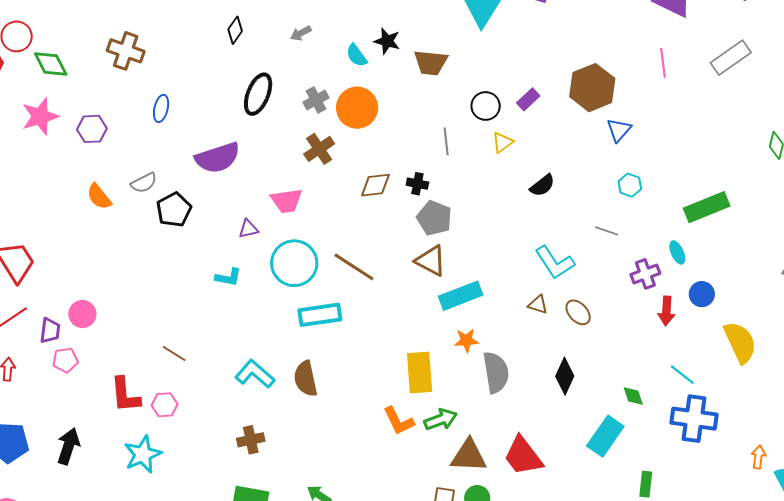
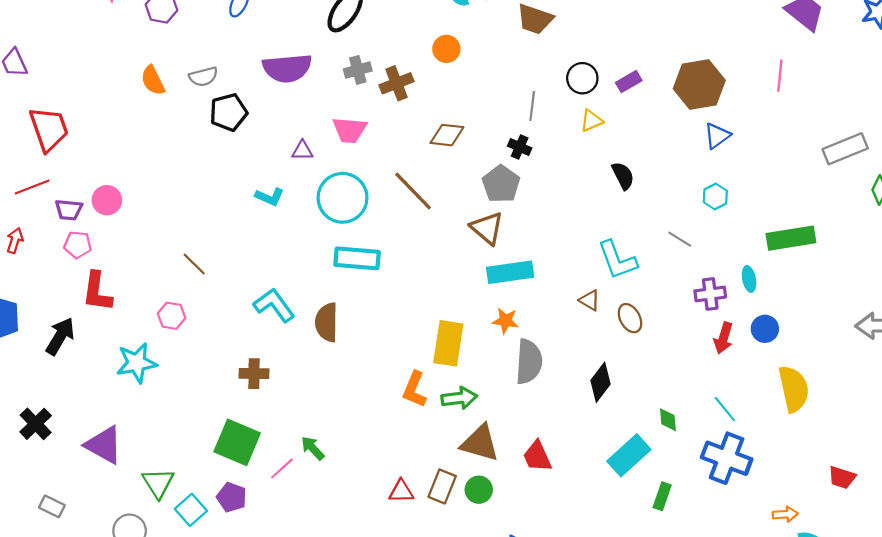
gray rectangle: (731, 58) -> (845, 149), moved
gray cross: (316, 100) -> (358, 70), moved
orange circle: (357, 108) -> (446, 49), size x0.6
black cross: (417, 184) -> (520, 147), moved
black semicircle: (542, 185) -> (623, 176), turned -92
brown line: (354, 267) -> (413, 191), moved
purple trapezoid: (50, 331) -> (69, 210), turned 76
red L-shape: (125, 395) -> (97, 292), moved
orange L-shape: (399, 421) -> (414, 389), turned 36
red trapezoid: (523, 456) -> (537, 456), size x0.7
orange arrow: (758, 457) -> (785, 514), turned 65
green rectangle: (646, 484) -> (662, 496), moved

